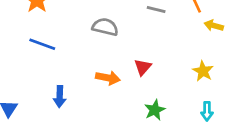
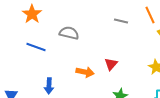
gray semicircle: (105, 27) -> (69, 33), moved

